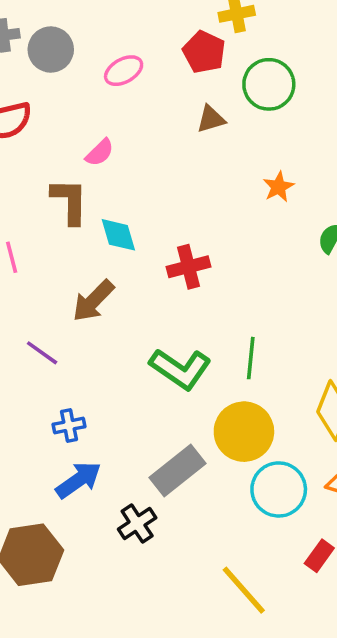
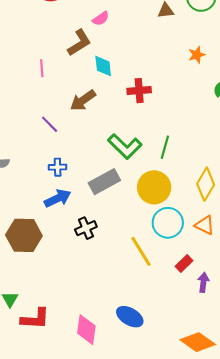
brown L-shape: (70, 201) -> (79, 43), turned 48
gray rectangle: (178, 471) -> (104, 182), moved
yellow line: (244, 590) -> (141, 251), moved

